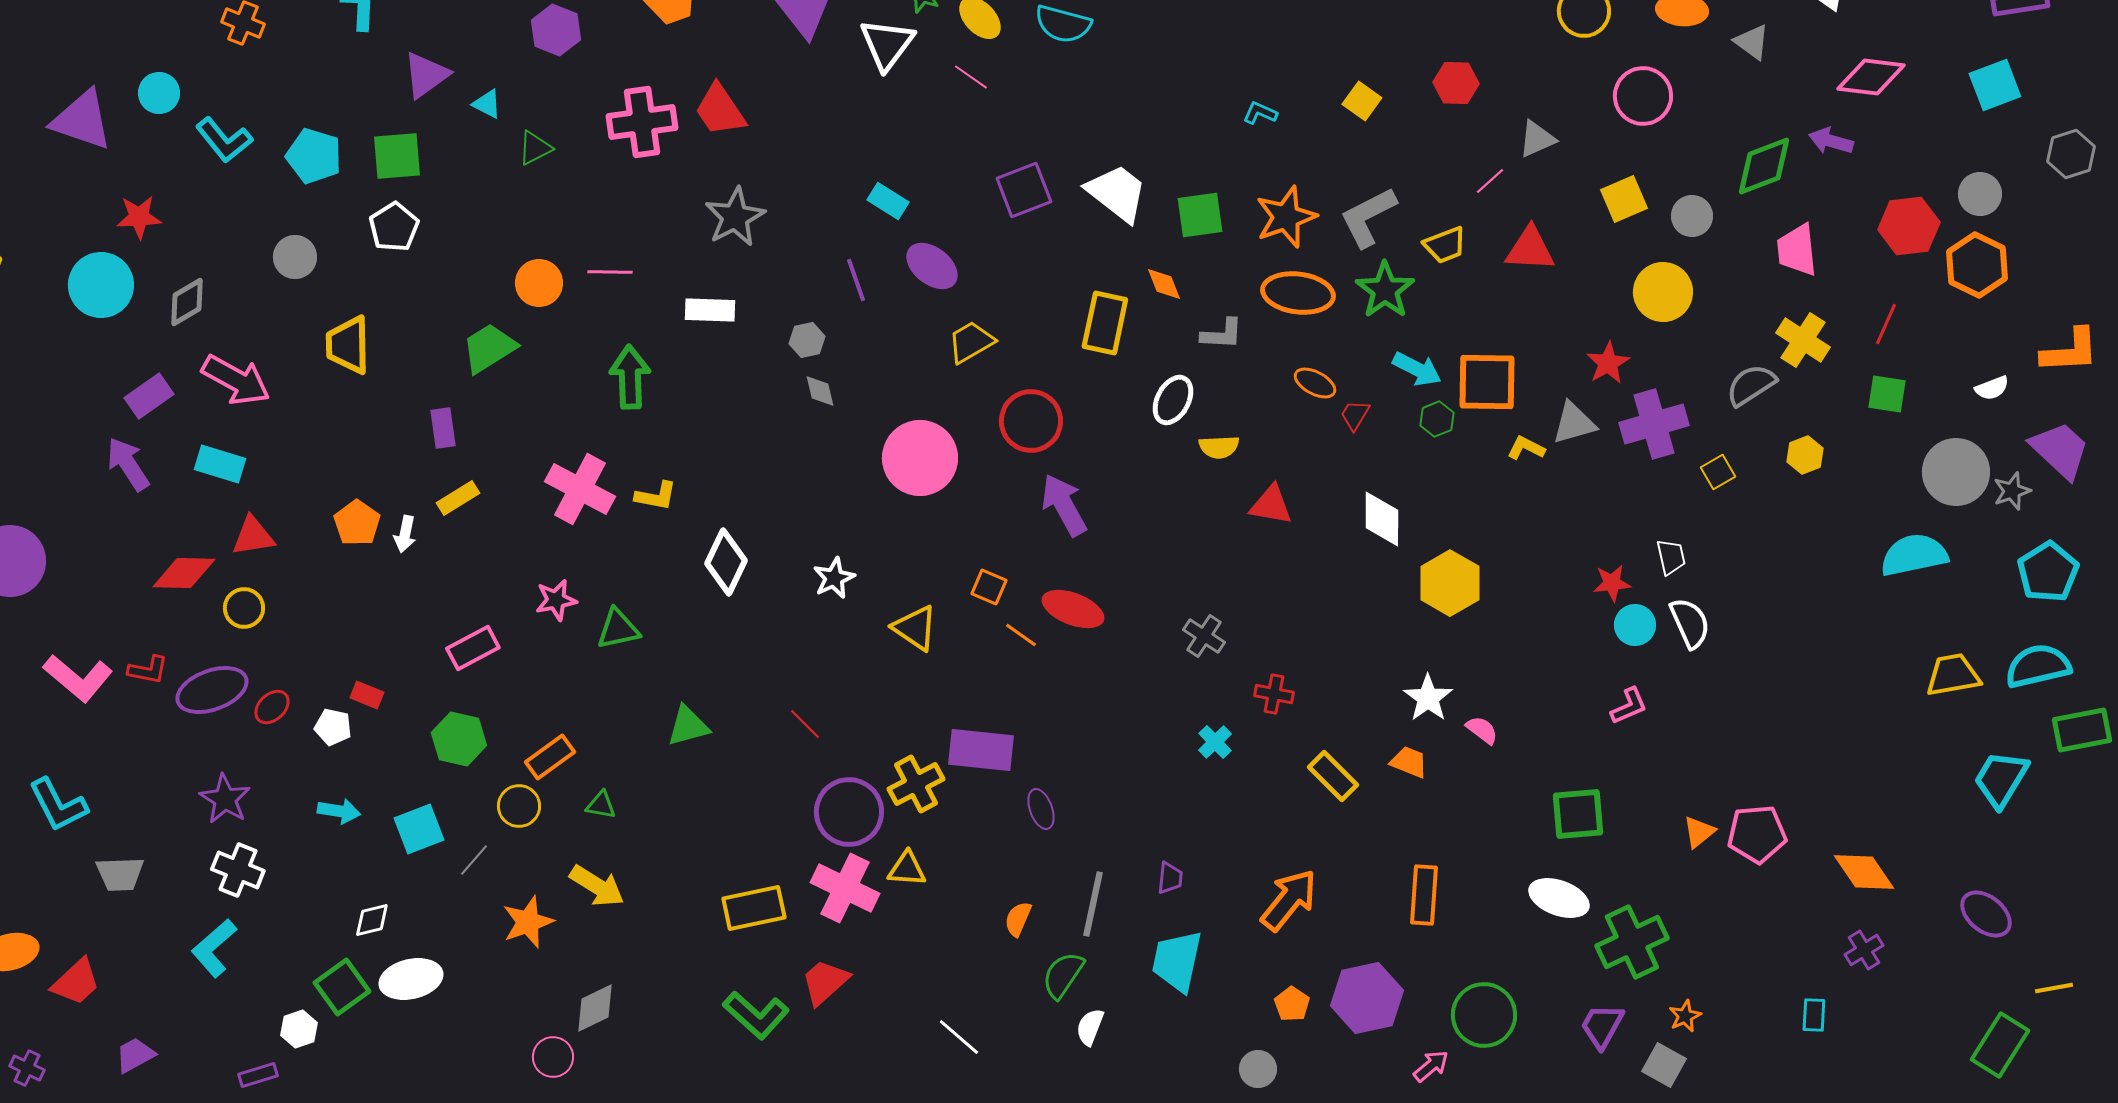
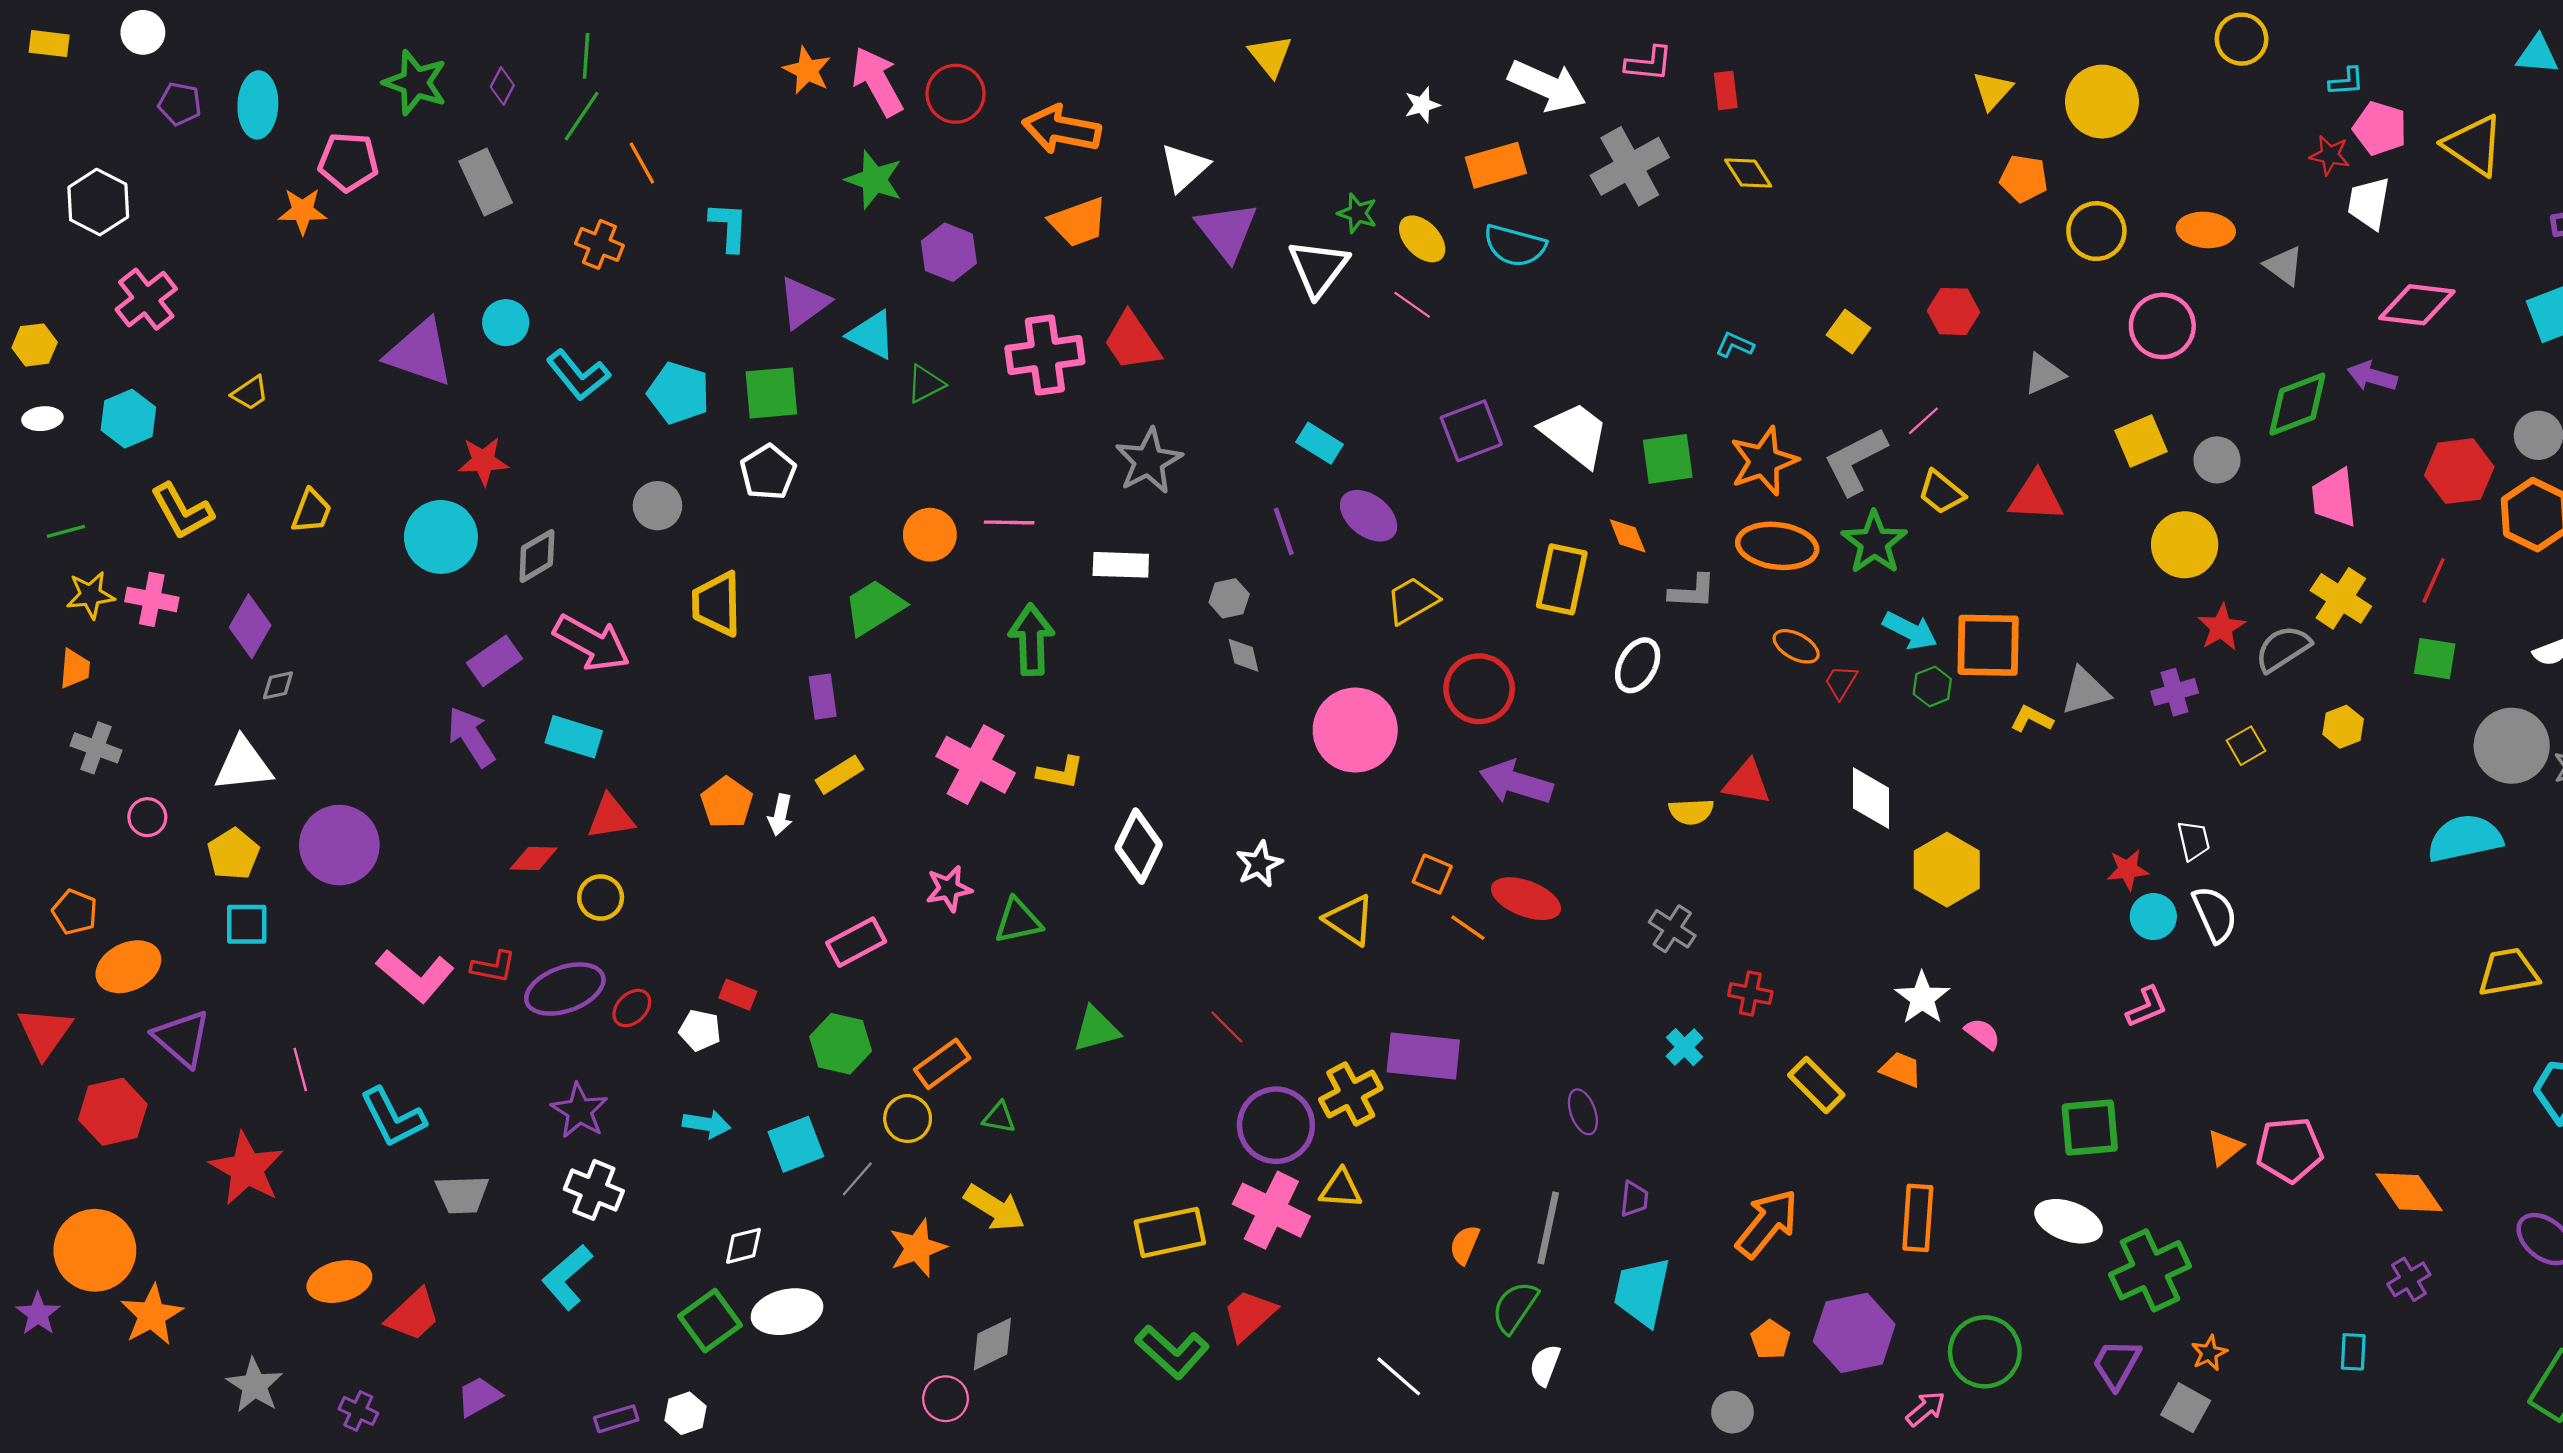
cyan triangle: (487, 104) -> (872, 335), size x1.5
pink line: (1490, 181) -> (1923, 421), moved
yellow trapezoid: (1445, 245) -> (1941, 492), turned 60
red star: (1608, 363) -> (2221, 627), moved
purple cross: (1654, 424) -> (2175, 692), size x0.6
yellow semicircle: (1219, 447) -> (1691, 812), moved
purple arrow: (1064, 505) -> (1516, 783), turned -44
red diamond: (184, 573) -> (534, 858), size x0.7
purple ellipse: (1041, 809) -> (1583, 1112), moved
white hexagon: (299, 1029) -> (685, 1413), moved

